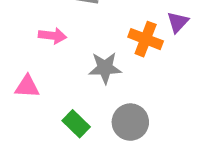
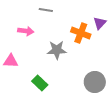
gray circle: (130, 122) -> (95, 82), moved

